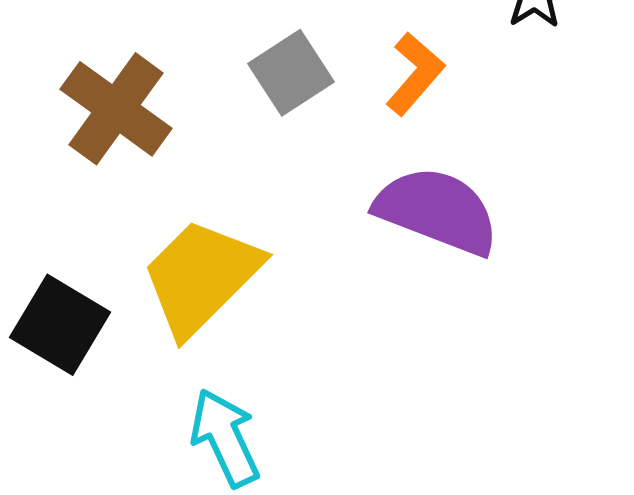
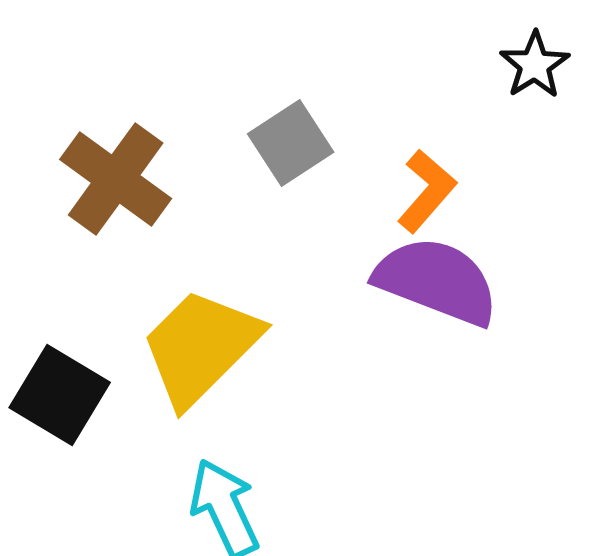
orange L-shape: (415, 74) -> (427, 191), moved

